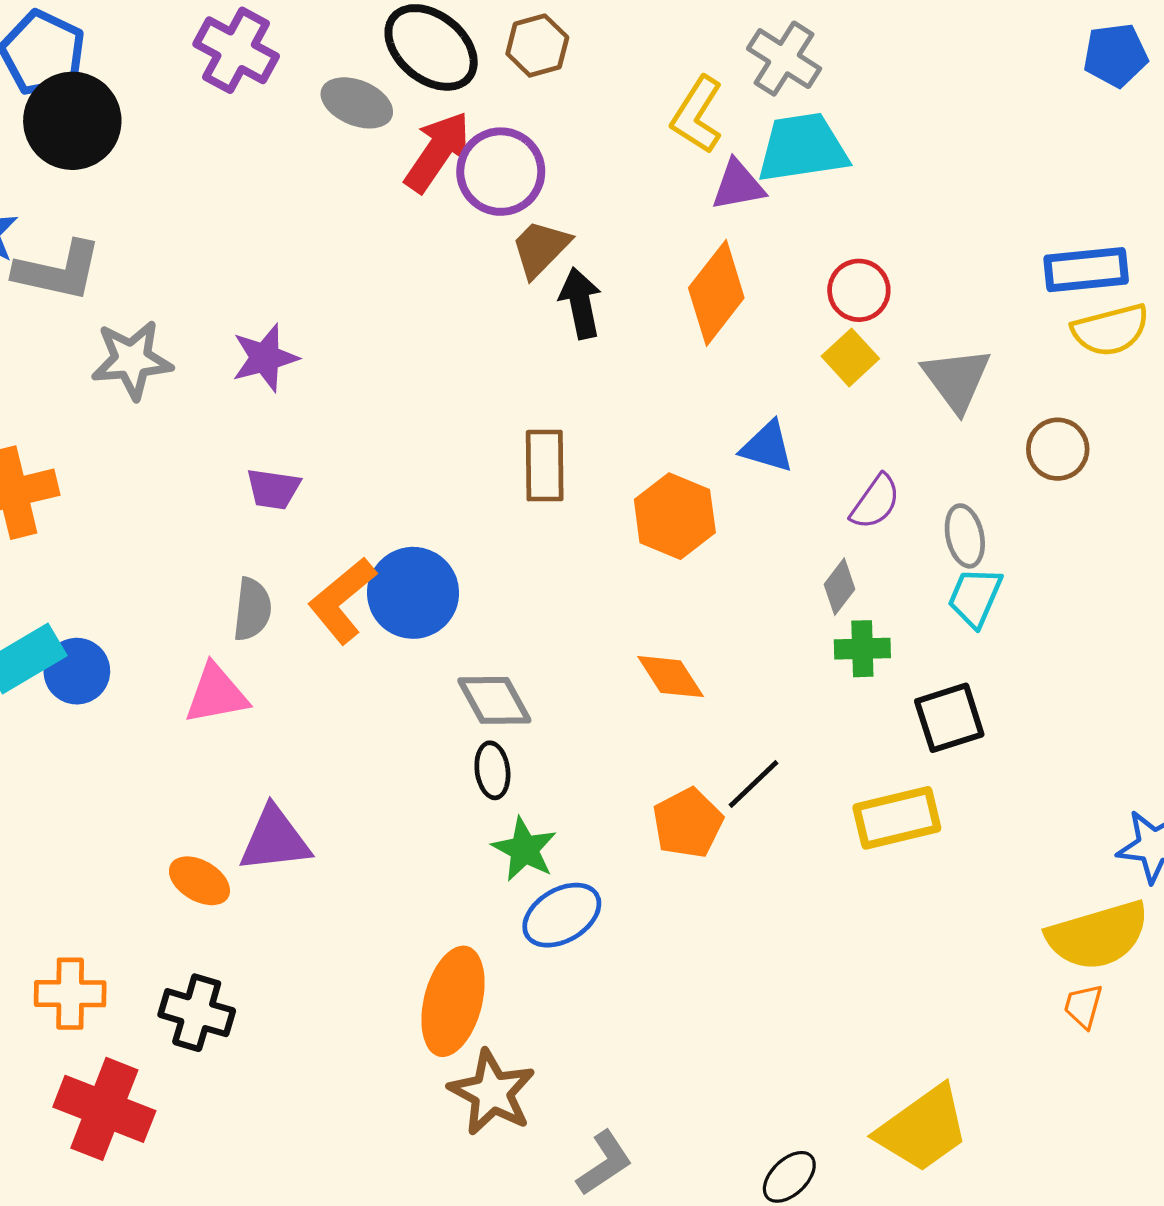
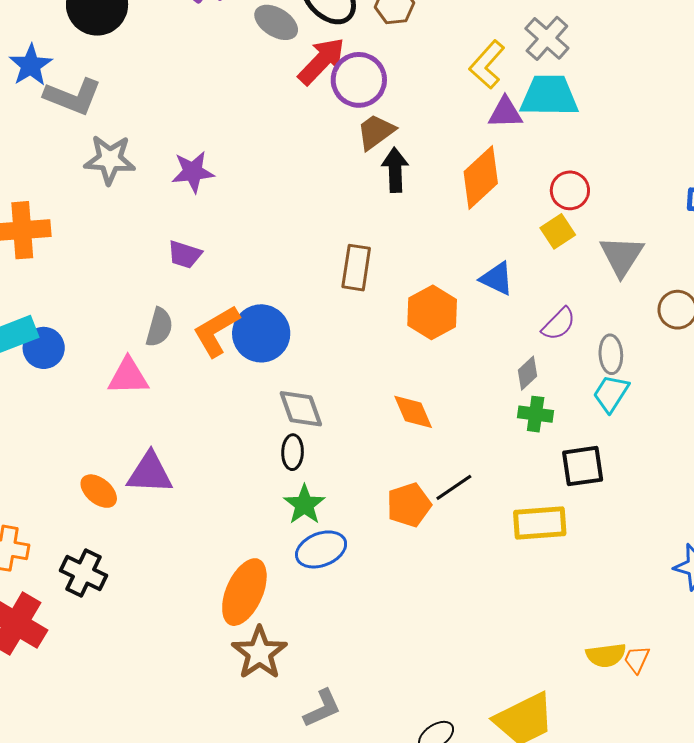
yellow semicircle: (1098, 935) -> (606, 655), moved, size x0.6

